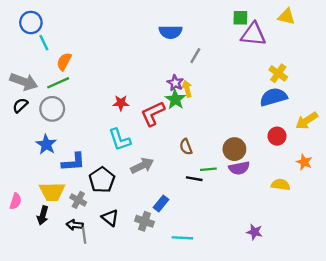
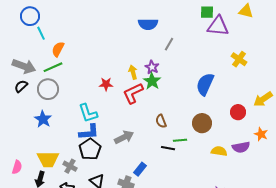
yellow arrow: (187, 89) -> (133, 72), moved
blue semicircle: (273, 97) -> (205, 84), moved, turned -50
cyan L-shape: (120, 140) -> (88, 113), moved
blue L-shape: (73, 162) -> (89, 132), moved
purple semicircle: (239, 168) -> (241, 147), moved
yellow semicircle: (281, 185) -> (219, 151), moved

